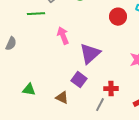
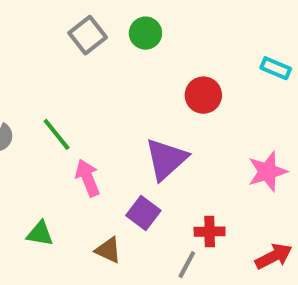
green line: (36, 14) -> (57, 134), moved, turned 54
red circle: (118, 17) -> (203, 95), moved
pink arrow: (63, 36) -> (88, 178), moved

